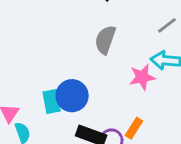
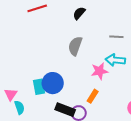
gray line: (167, 25) -> (116, 37), turned 40
orange rectangle: (134, 128) -> (93, 96), moved

